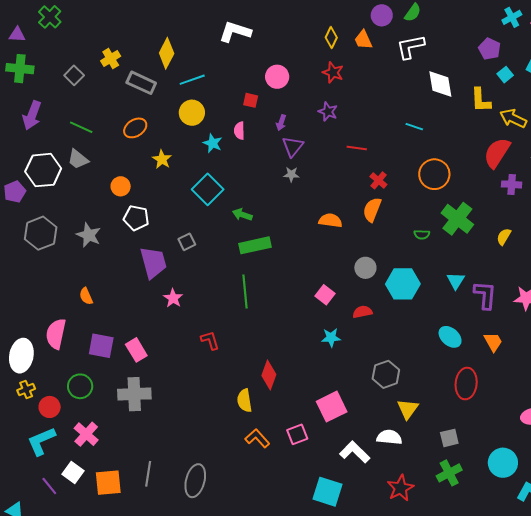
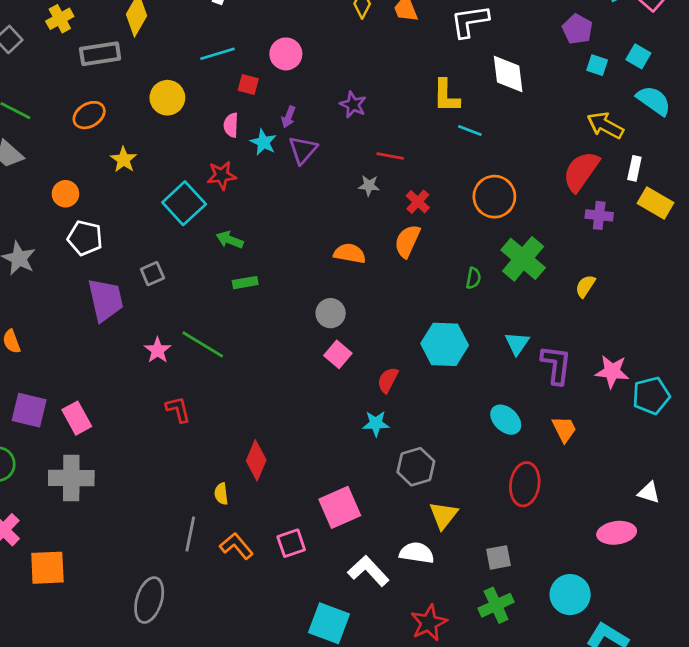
red star: (333, 72) -> (222, 175), moved, turned -30
cyan square: (505, 75) -> (597, 65), turned -35
cyan line: (192, 80) -> (218, 54), moved
gray rectangle: (141, 83) -> (100, 54), turned -36
yellow L-shape: (481, 100) -> (446, 96), moved
cyan star: (213, 143) -> (263, 142), moved
gray star: (291, 174) -> (369, 186), moved
green semicircle: (422, 234) -> (473, 278), turned -84
green rectangle: (255, 245) -> (245, 283), size x0.6
gray circle: (365, 268) -> (331, 313), moved
green line: (245, 292) -> (203, 344), moved, turned -56
pink star: (173, 298) -> (158, 350), moved
red semicircle: (362, 312) -> (388, 380), turned -54
cyan star: (331, 338) -> (376, 423), moved
yellow semicircle: (244, 401) -> (221, 494), size x0.7
gray line: (148, 474) -> (190, 534), moved
orange square: (108, 483) -> (47, 568), moved

